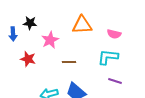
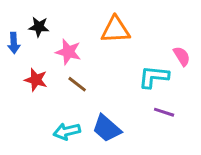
pink semicircle: (114, 34) -> (182, 56), moved, turned -136
pink star: (50, 40) -> (68, 52), turned -30
brown line: (69, 62) -> (77, 84), moved, turned 40

